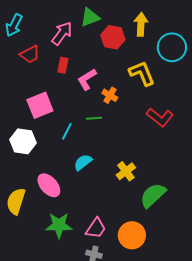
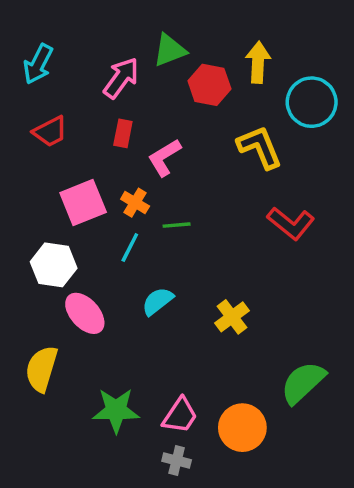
red trapezoid: (30, 54) -> (50, 132), moved
orange cross: (110, 95) -> (135, 203), moved
pink ellipse: (49, 185) -> (85, 313), moved
green semicircle: (153, 195) -> (303, 383), moved

